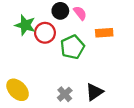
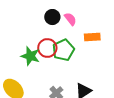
green star: (25, 25) -> (30, 56), moved
red circle: (45, 33) -> (47, 48), moved

